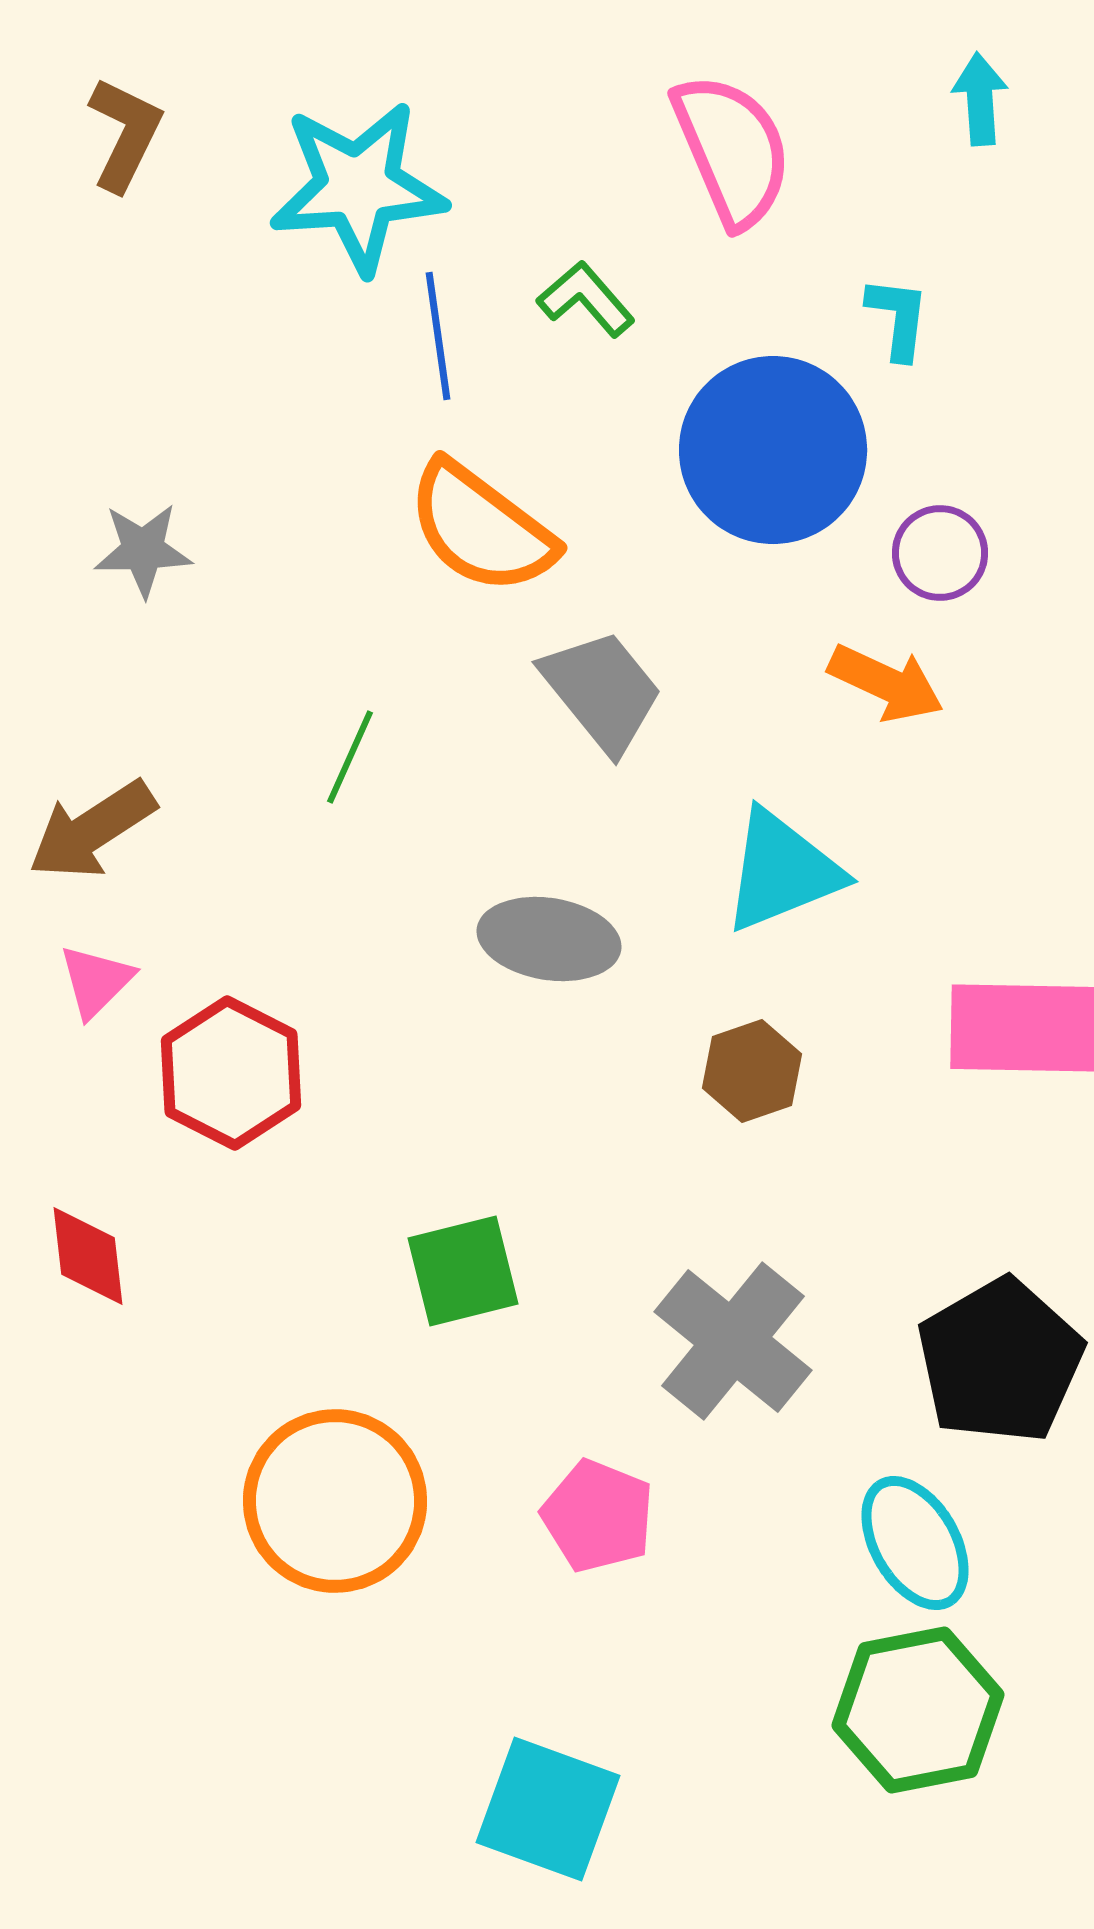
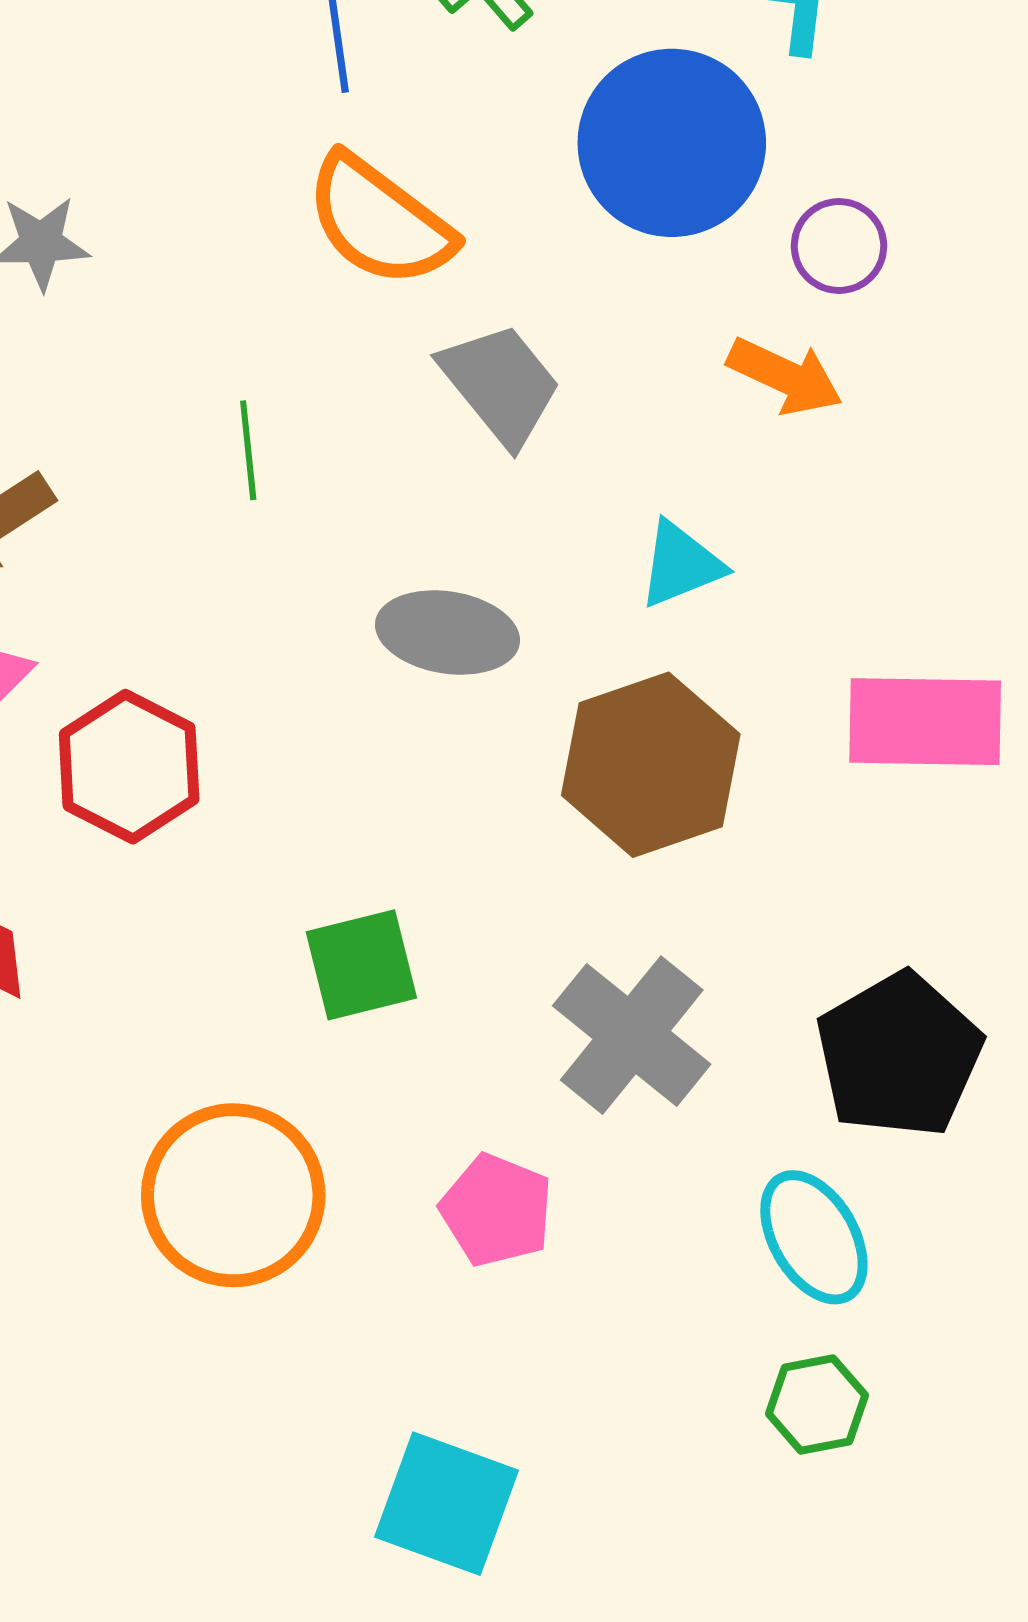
green line: (350, 757) -> (248, 450), turned -30
cyan triangle: (782, 871) -> (681, 564), size x0.7
brown hexagon: (752, 1071) -> (651, 765), size x1.8
green hexagon: (918, 1710) -> (817, 1405), size x0.6

